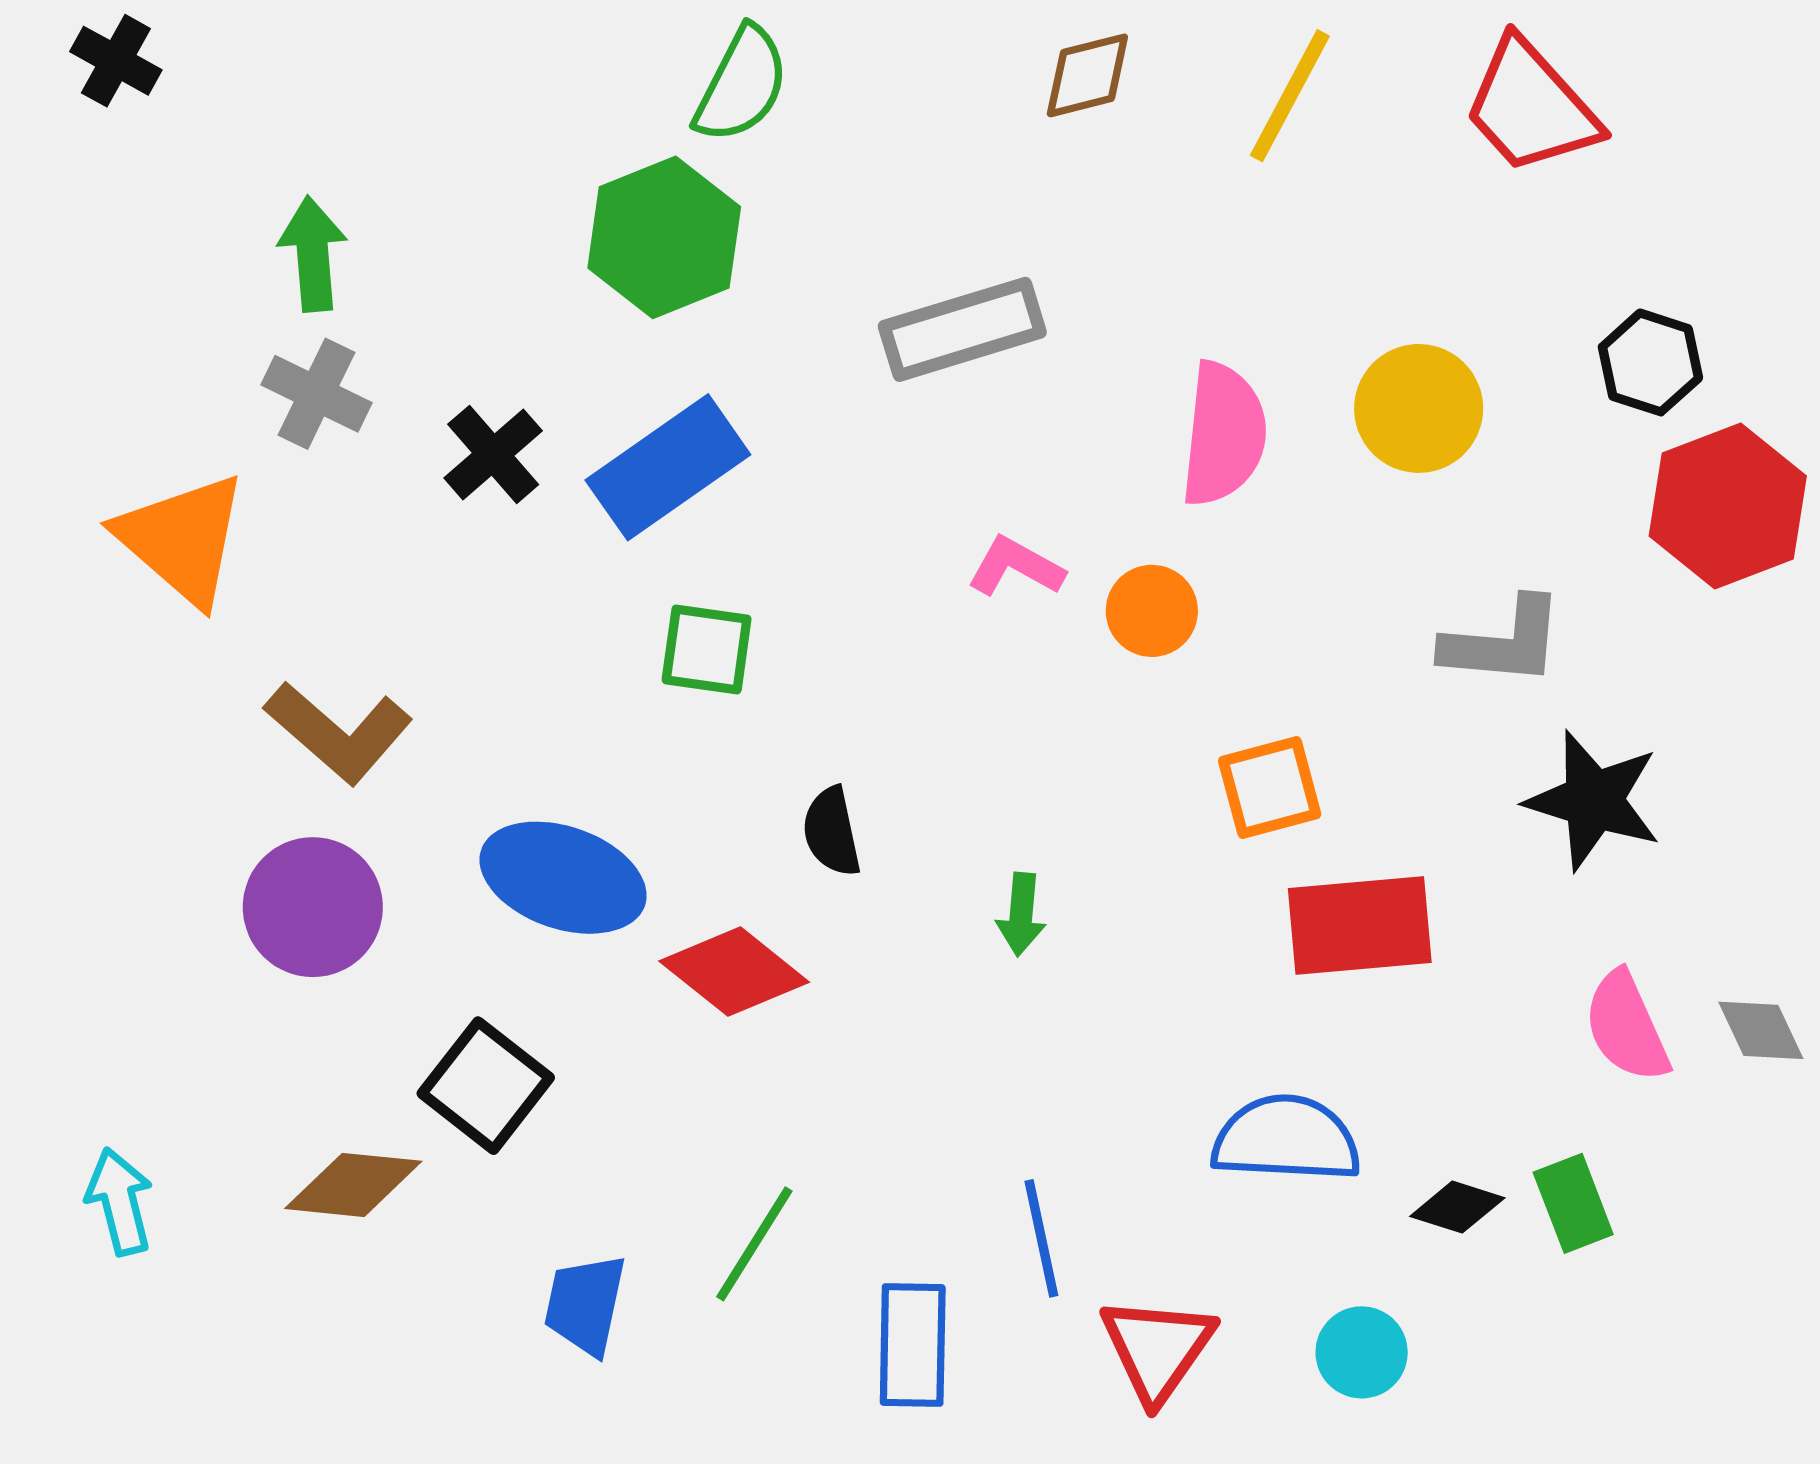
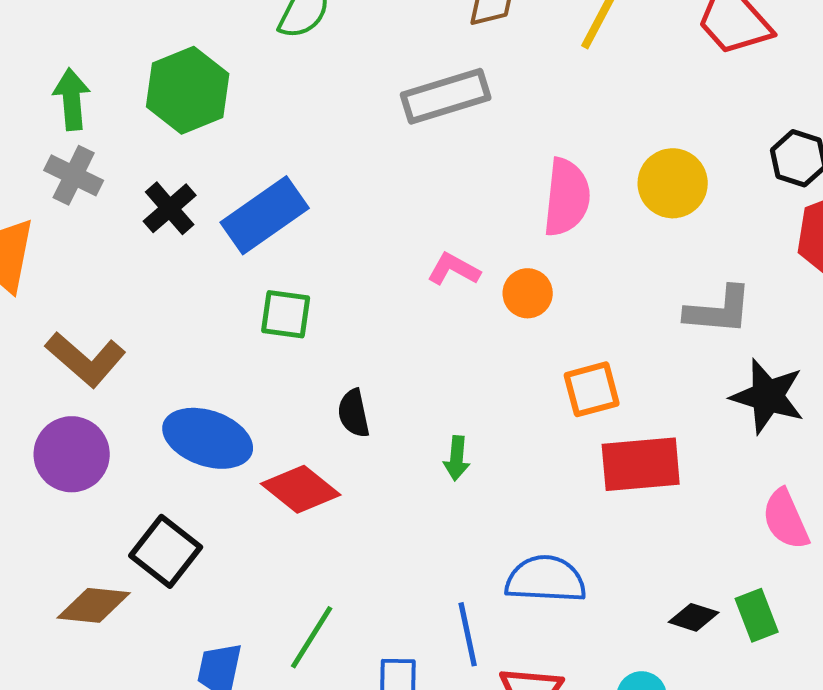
green hexagon: (664, 237) -> (188, 90), moved
gray rectangle: (962, 329) -> (446, 96), moved
blue semicircle: (1286, 1139) -> (546, 579), moved

